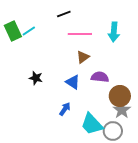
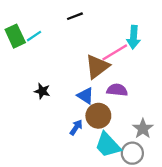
pink line: (80, 34) -> (115, 52), moved, turned -30
brown triangle: (83, 57) -> (97, 67), size x1.6
brown circle: (120, 96) -> (98, 116), moved

